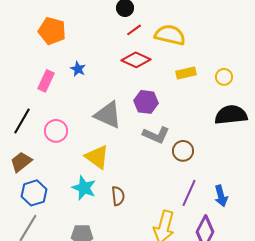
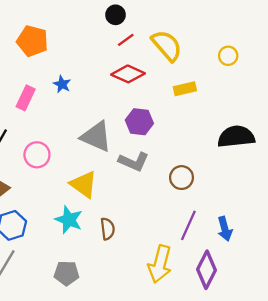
yellow semicircle: (170, 35) -> (167, 46), turned 36
yellow circle: (224, 77) -> (228, 56), moved
gray L-shape: (156, 135) -> (134, 162), moved

